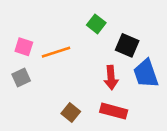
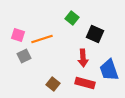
blue trapezoid: (146, 74) -> (109, 70), moved
gray square: (21, 78) -> (24, 56), moved

